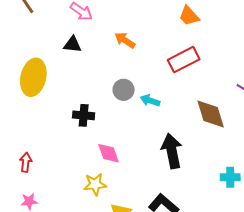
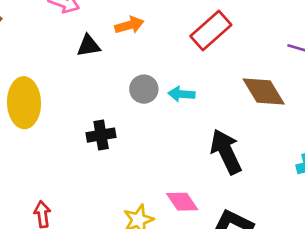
orange arrow: (125, 40) -> (129, 25), turned 145
black triangle: (72, 44) -> (89, 46), moved
pink diamond: (109, 153) -> (182, 202), moved

